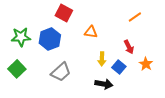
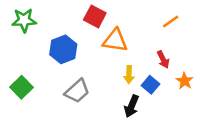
red square: (64, 13) -> (95, 16), moved
orange triangle: (91, 32) -> (115, 40), size x1.5
green star: (21, 37) -> (24, 20), moved
black arrow: (104, 84) -> (132, 106), turned 102

